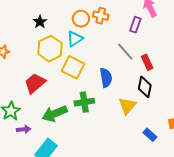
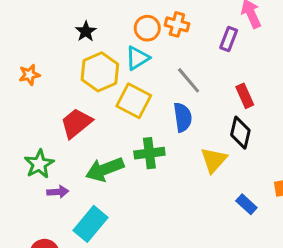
gray line: (125, 51) -> (189, 80), moved

